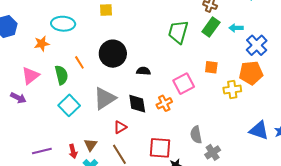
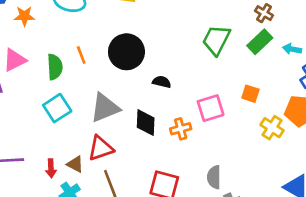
orange star: (42, 44) -> (24, 16), moved
yellow cross: (232, 89) -> (272, 128), turned 30
red triangle: (120, 127) -> (101, 148), moved, size x1.5
brown triangle: (91, 145) -> (75, 164), turned -48

